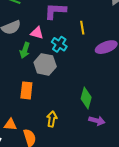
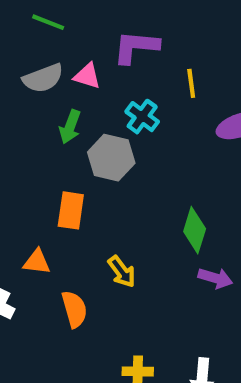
pink triangle: (37, 33) -> (87, 76), moved
yellow arrow: (52, 119) -> (122, 272), turned 133
orange triangle: (10, 125) -> (37, 262), moved

